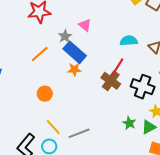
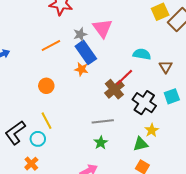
pink triangle: (85, 25) -> (103, 28), size x1.5
green star: (129, 123) -> (101, 143), moved
gray line: (79, 133) -> (103, 121), moved

